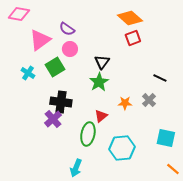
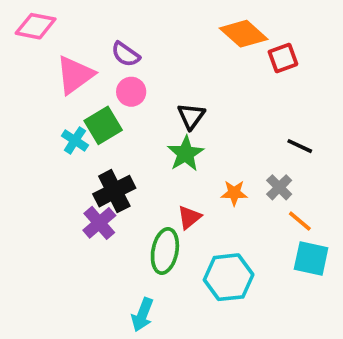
red square: (133, 38) -> (283, 58), moved
cyan cross: (28, 73) -> (75, 140), moved
black cross: (61, 102) -> (114, 191), turned -35
orange line: (173, 169) -> (300, 221), moved

